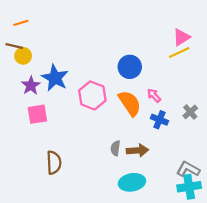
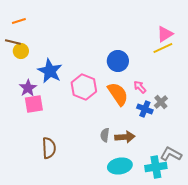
purple star: (31, 86) -> (28, 88), moved
gray cross: (190, 112) -> (161, 102), moved
cyan cross: (189, 187) -> (156, 167), moved

